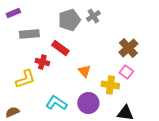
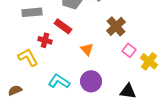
brown cross: (128, 48) -> (116, 26), moved
yellow L-shape: (25, 79) -> (28, 57), turned -100
yellow cross: (110, 85) -> (149, 61), moved, turned 30

